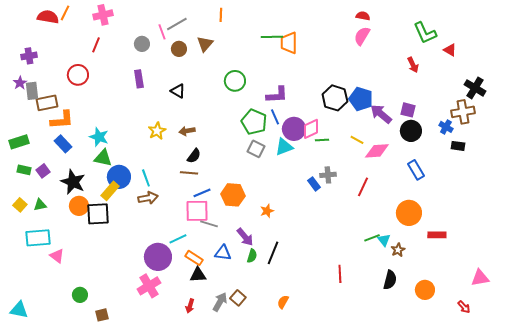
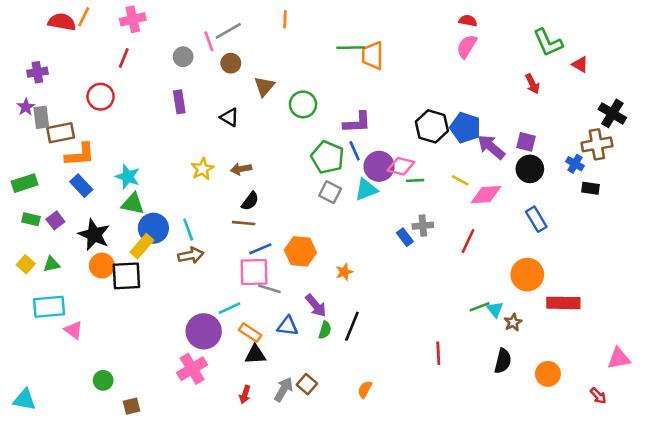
brown triangle: (205, 44) -> (264, 86), moved
pink diamond: (311, 129) -> (401, 166), turned 40
red rectangle: (437, 235) -> (563, 303), size x1.4

